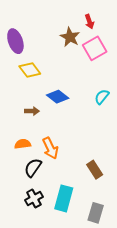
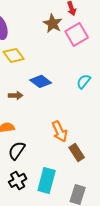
orange arrow: (50, 148) -> (60, 131), moved

